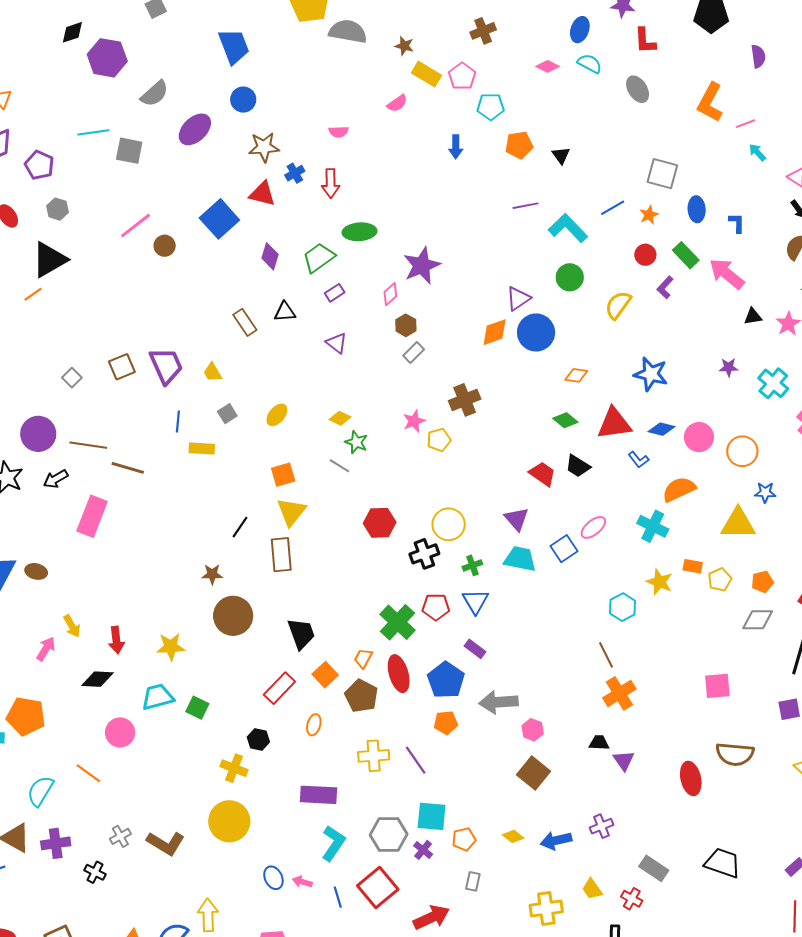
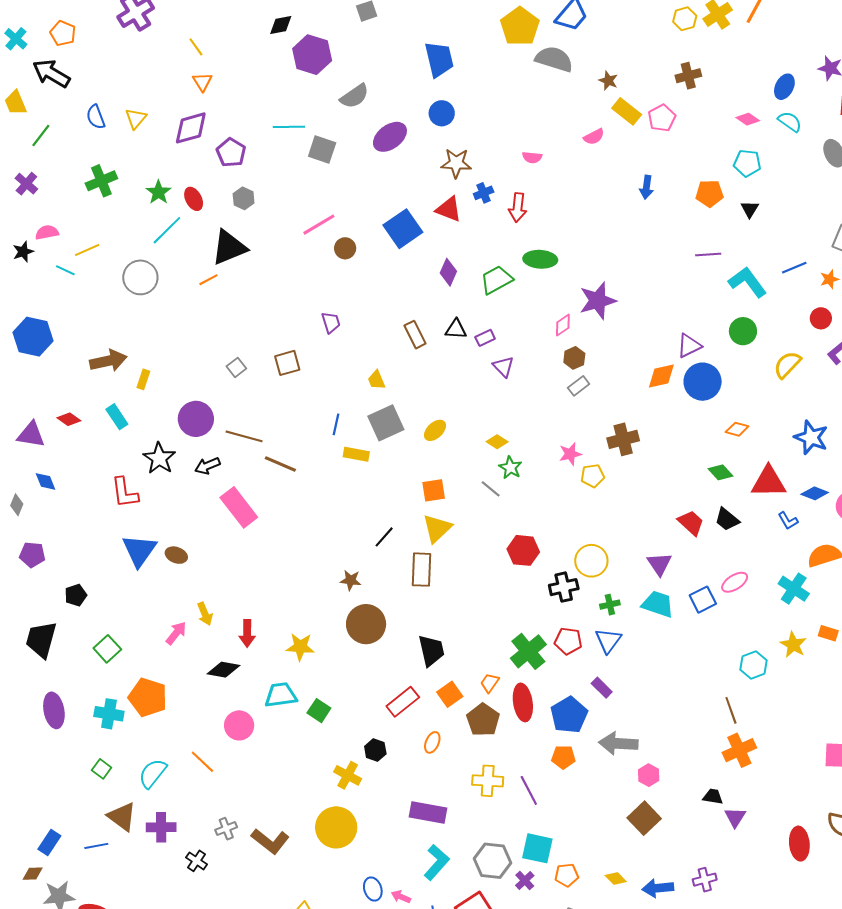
cyan pentagon: (491, 107) -> (747, 163), moved
purple rectangle: (335, 293) -> (485, 338), moved
purple trapezoid: (166, 366) -> (331, 322), moved, size x0.6
gray square: (227, 414) -> (386, 423), size x1.8
pink rectangle: (92, 516) -> (239, 507), turned -66

